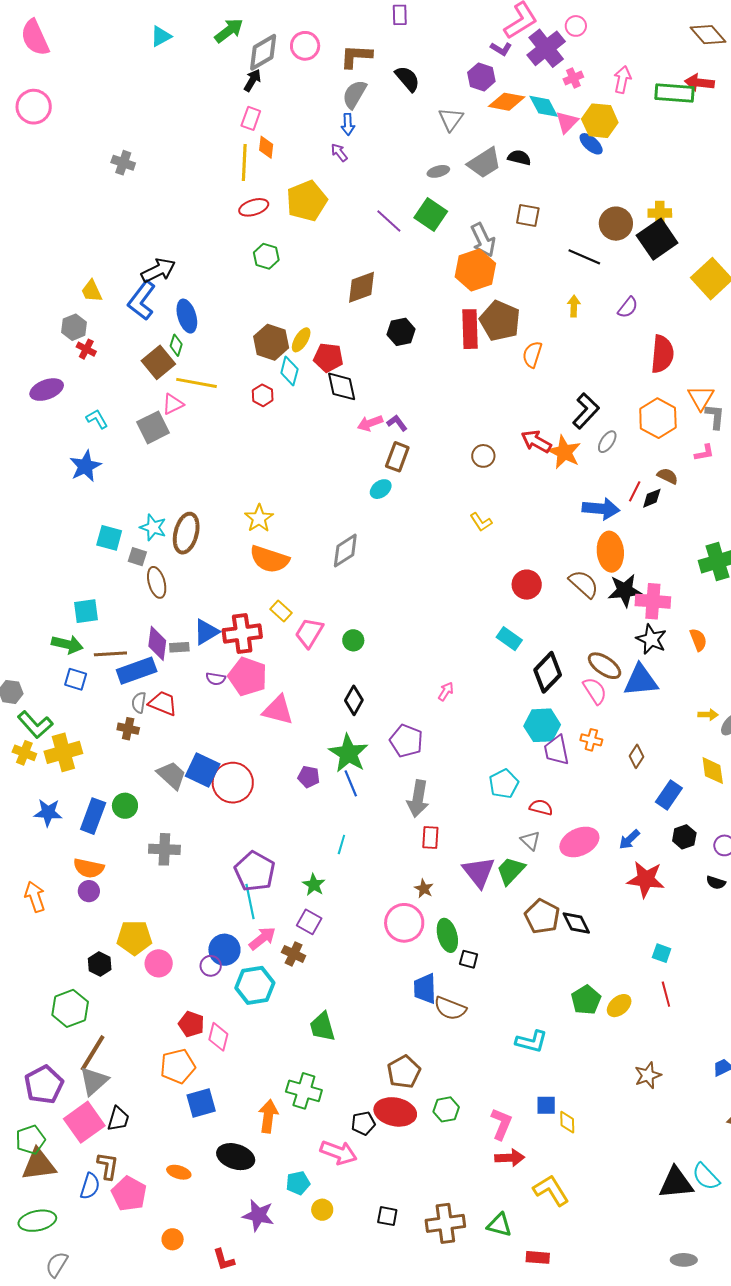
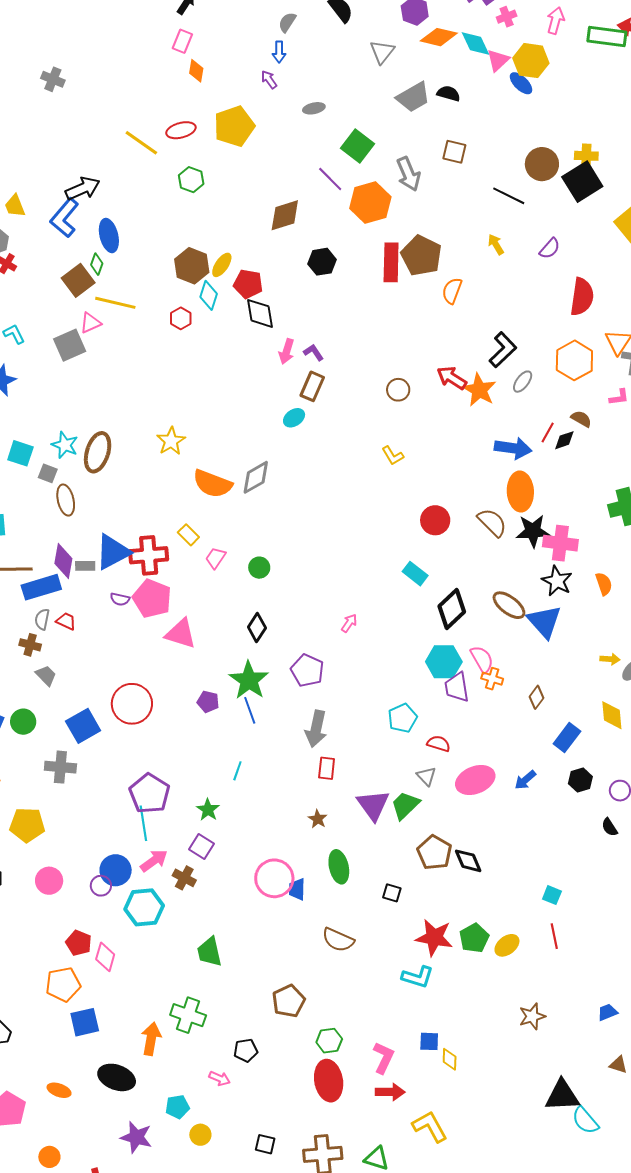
gray semicircle: (355, 94) -> (287, 22), size x0.7
yellow line: (244, 162) -> (141, 143), moved, turned -60
gray ellipse: (438, 171) -> (314, 108), moved
purple line: (389, 221) -> (330, 179), moved
orange hexagon: (475, 270) -> (370, 203), moved
yellow arrow: (574, 306) -> (496, 244), turned -35
pink arrow: (370, 423) -> (287, 351), turned -55
orange semicircle: (269, 559) -> (212, 484), moved
blue triangle: (206, 632) -> (113, 552), size x1.4
pink trapezoid: (309, 633) -> (216, 558), size x0.7
blue triangle: (641, 680) -> (544, 622), turned 51
pink semicircle: (595, 691) -> (482, 659), moved
red trapezoid: (163, 703) -> (66, 621), size x0.7
blue square: (203, 770) -> (83, 726), moved, turned 32
gray trapezoid: (172, 775) -> (46, 675), moved, size x0.7
red star: (646, 879) -> (434, 938), moved
black semicircle: (716, 883) -> (610, 827), turned 36
pink circle: (404, 923) -> (274, 878), moved
yellow pentagon: (134, 938) -> (27, 825), moved
black square: (469, 959) -> (392, 893), moved
blue trapezoid: (425, 989) -> (297, 889), moved, size x0.7
red ellipse: (395, 1112) -> (329, 1081), moved, turned 66
pink arrow: (339, 1153) -> (220, 1078), size x0.6
black triangle: (676, 1183) -> (562, 1096), moved

